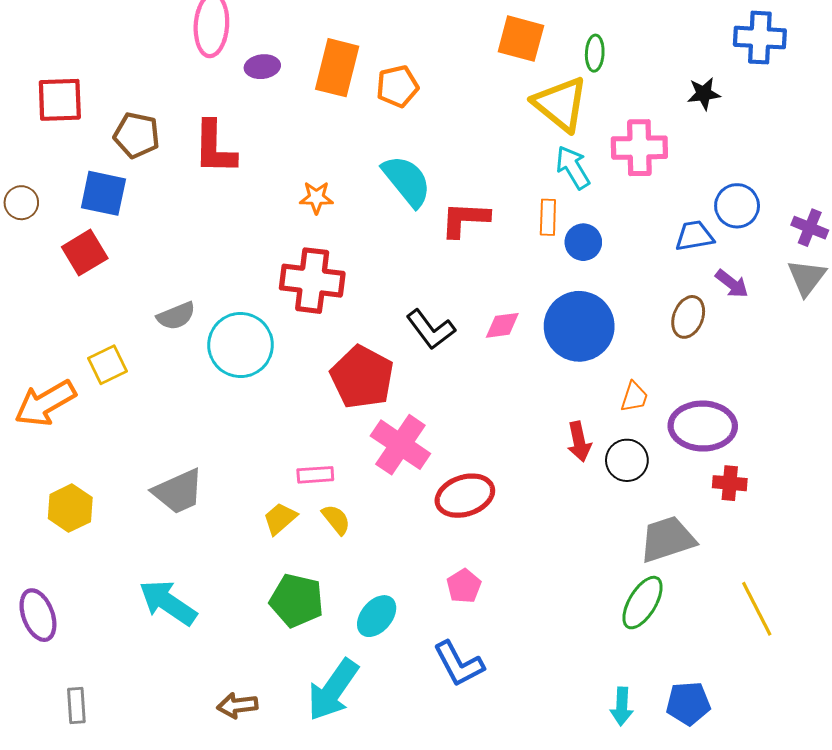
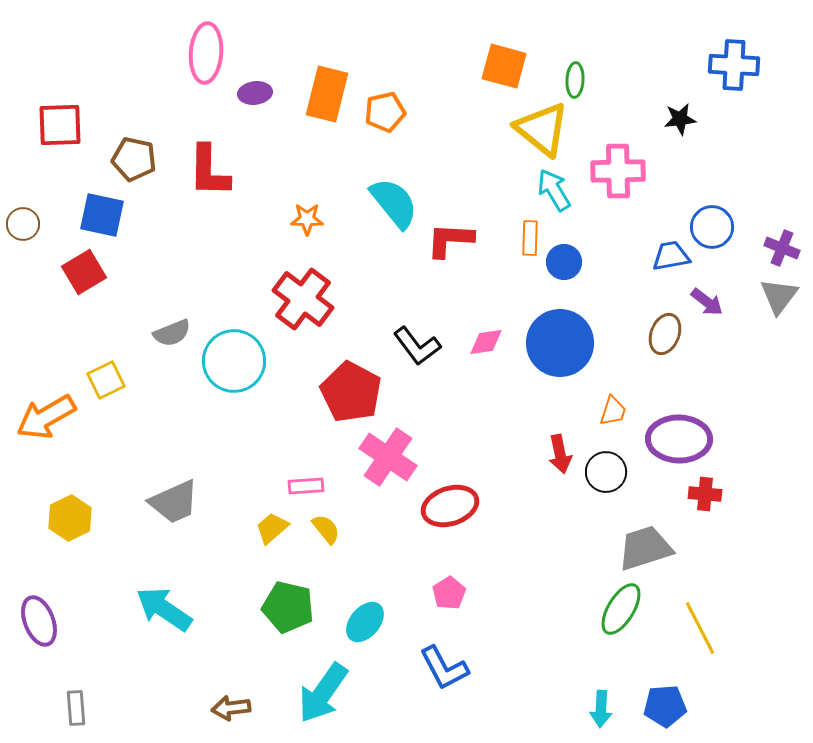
red cross: (312, 281) -> (303, 299), turned 30
yellow line: (757, 609) -> (700, 628), moved

